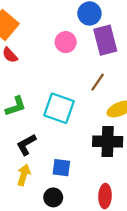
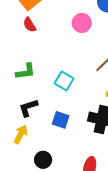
cyan square: (59, 108) -> (64, 81), size x0.7
blue square: (61, 168) -> (61, 120), moved

